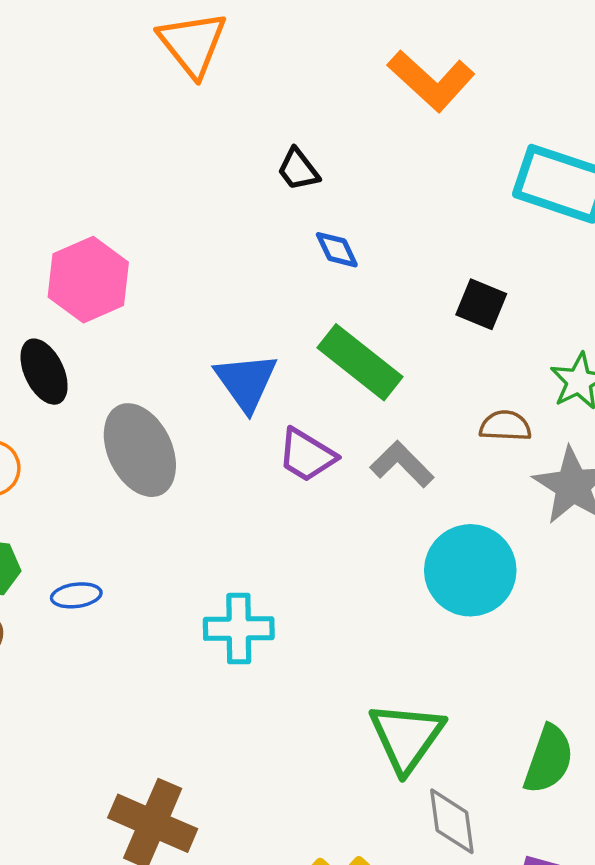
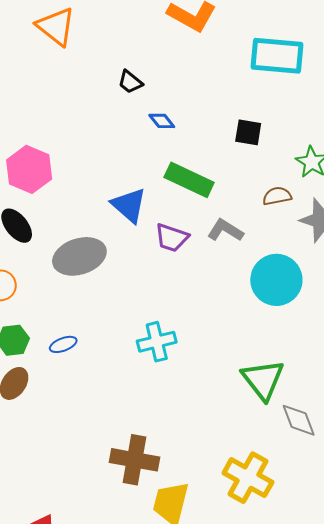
gray ellipse: (140, 450) -> (79, 256), turned -69

